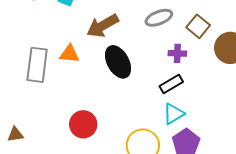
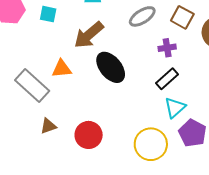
gray rectangle: (37, 65) -> (32, 86), turned -44
brown triangle: (15, 134) -> (48, 126), moved

